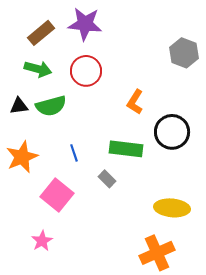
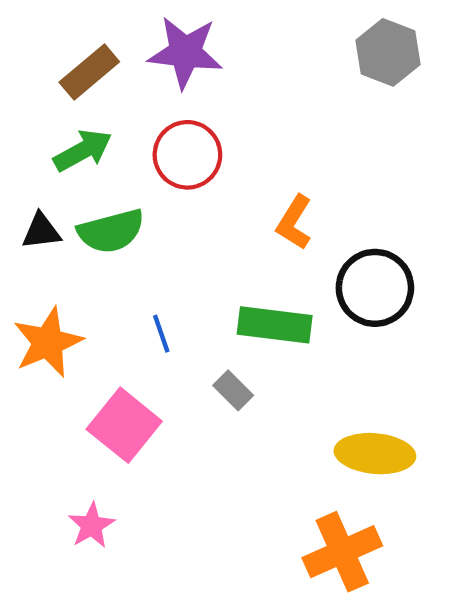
gray hexagon: (184, 53) -> (388, 52), moved
green arrow: (38, 69) -> (83, 150), turned -44

